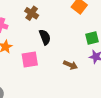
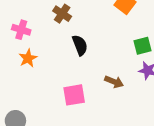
pink square: (30, 60) -> (74, 95), moved

